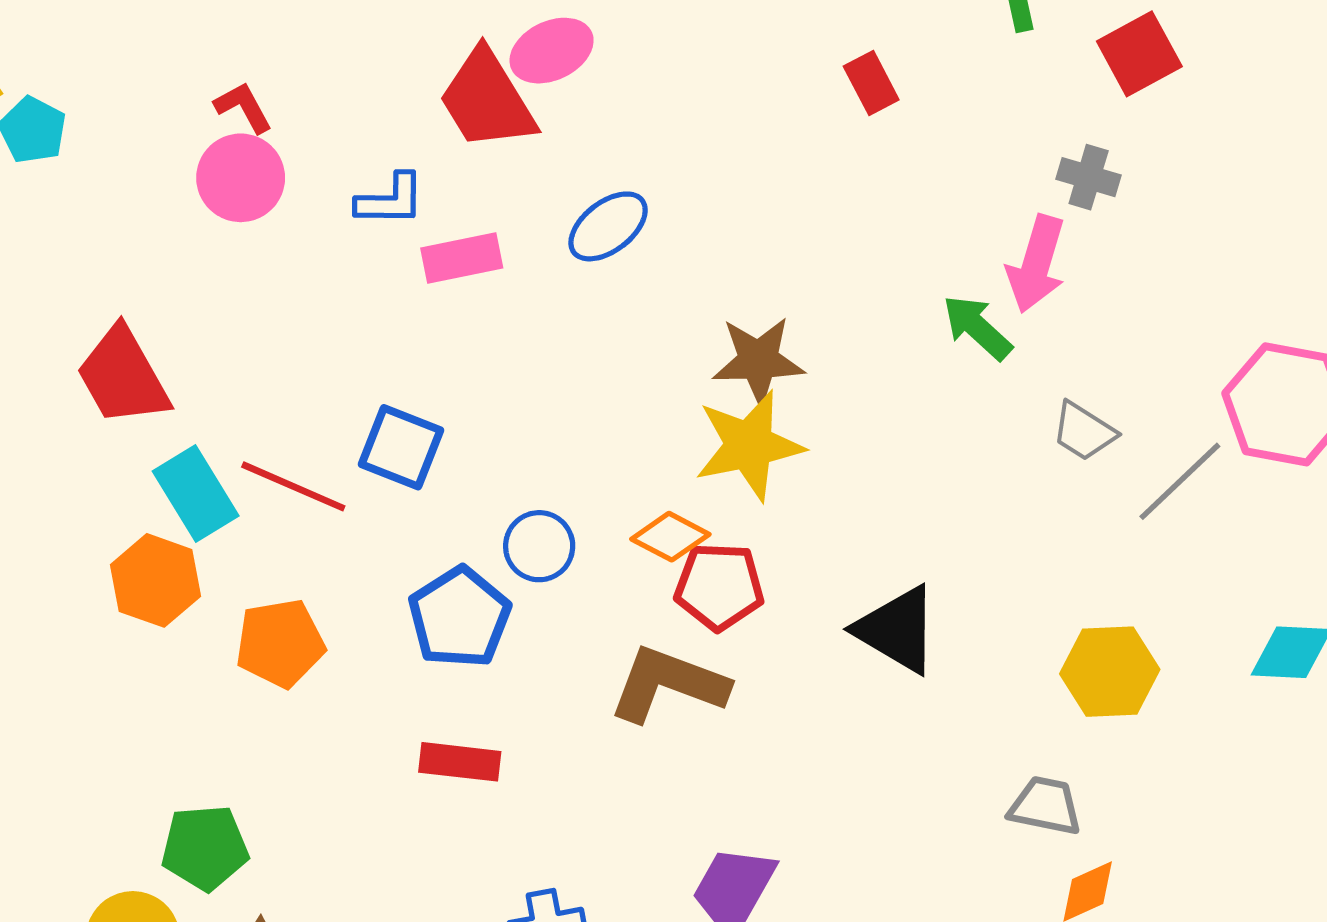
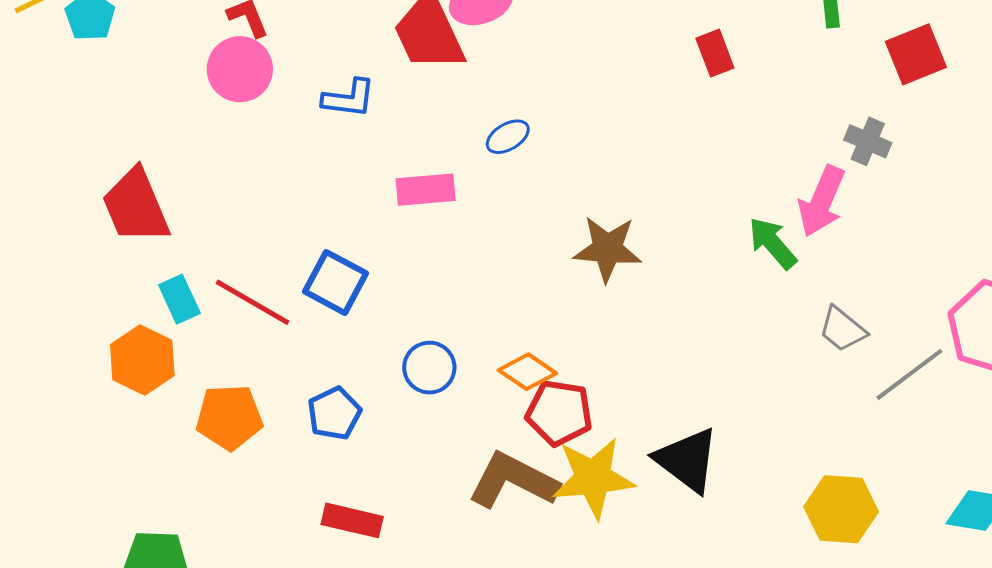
blue ellipse: (608, 226) -> (508, 137), size x0.7
pink rectangle: (462, 258) -> (426, 190), moved
yellow star: (749, 445) -> (593, 478), moved
cyan rectangle: (196, 494) -> (179, 299), size x0.7
blue pentagon: (459, 617) -> (334, 413), moved, size x0.7

